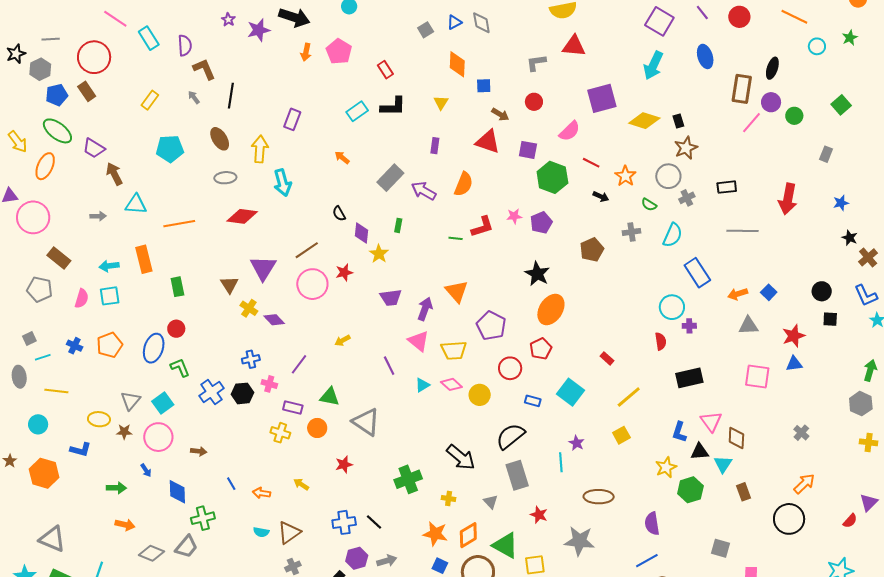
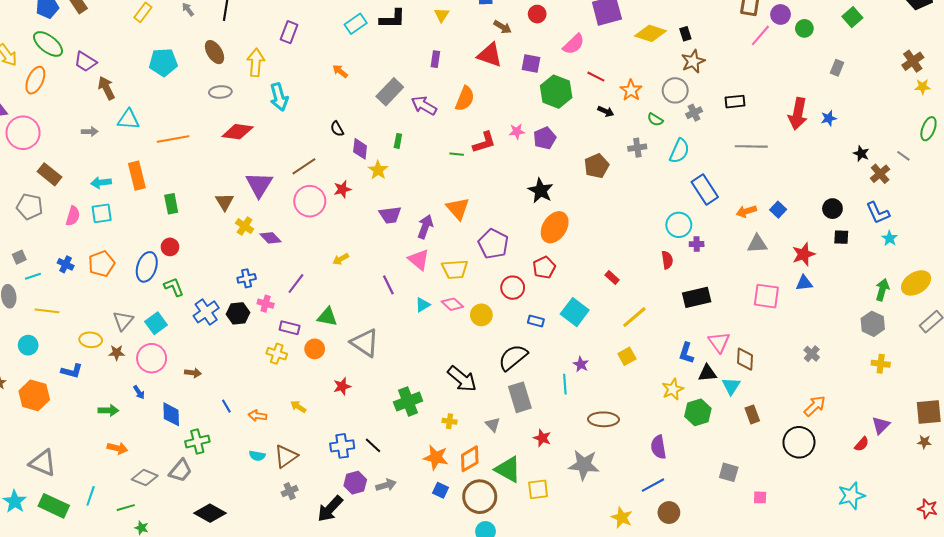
blue star: (841, 203) -> (829, 118), moved

